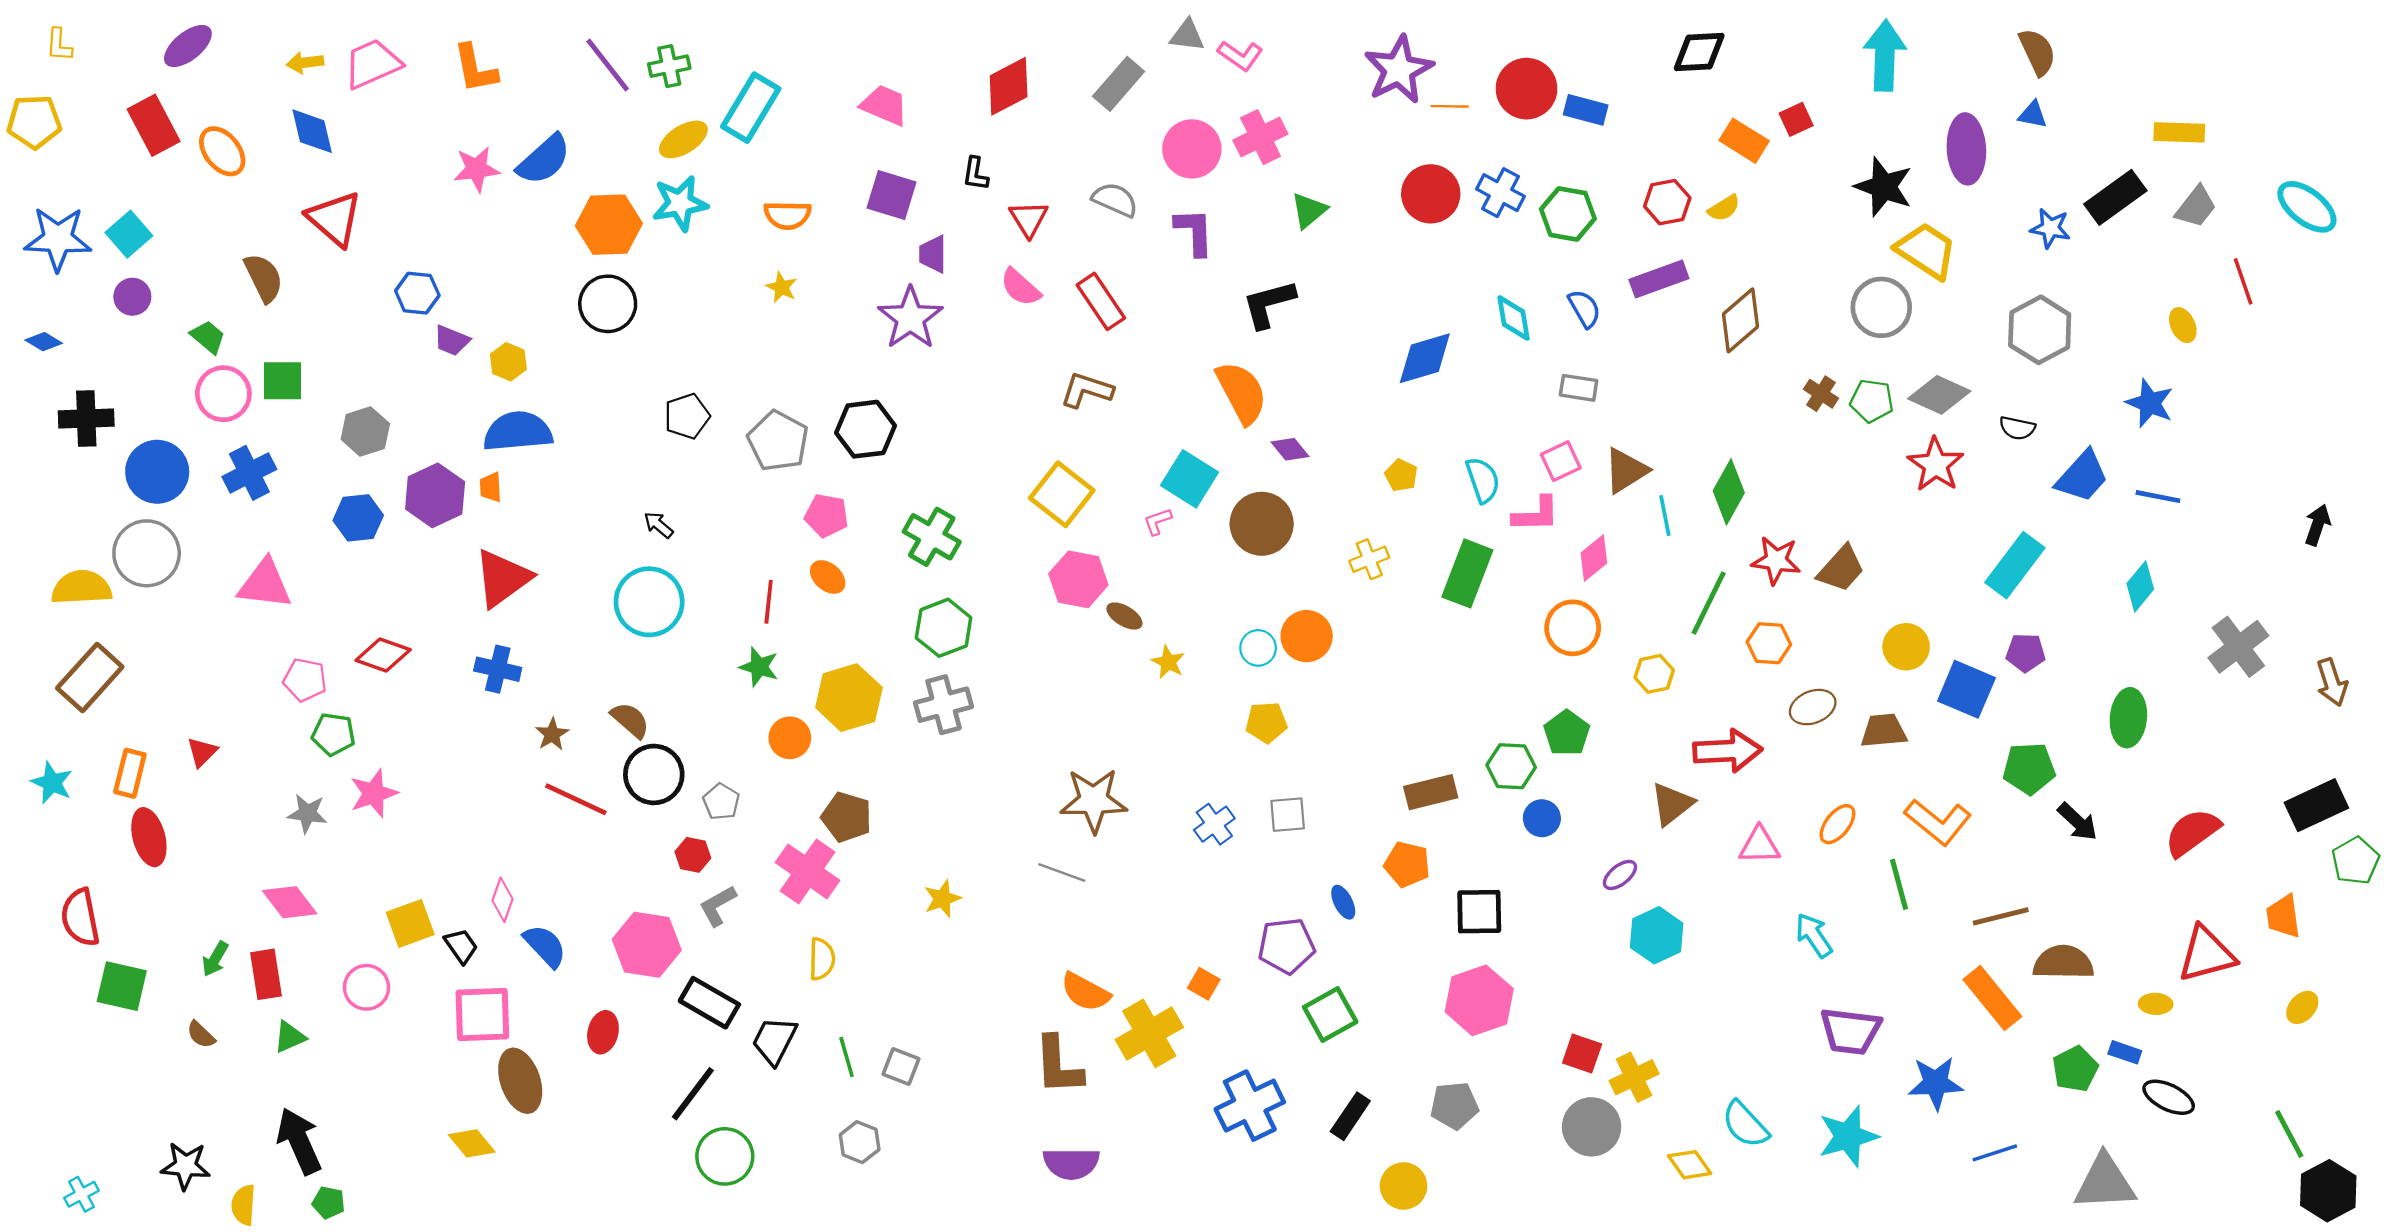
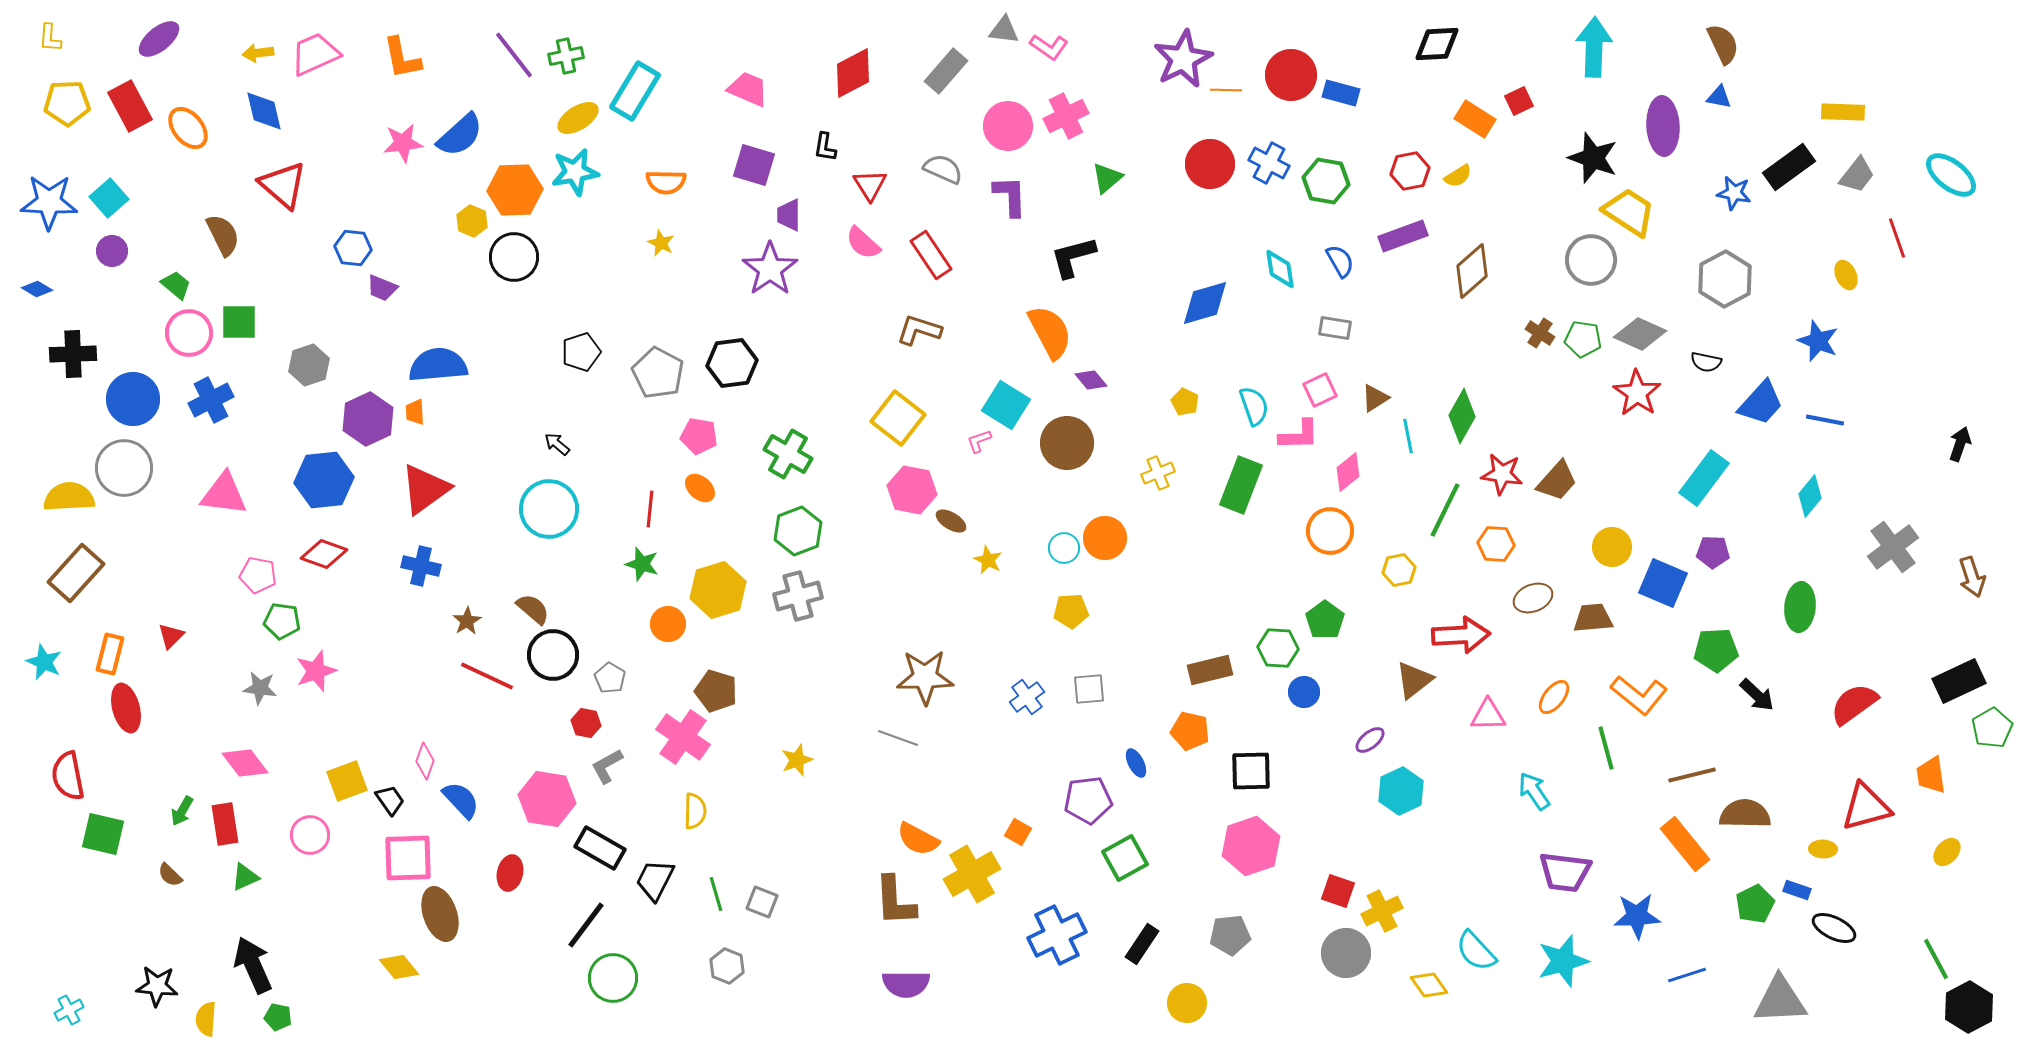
yellow pentagon: (34, 122) -> (67, 103), moved
yellow hexagon: (508, 362) -> (472, 221), moved
brown triangle: (1626, 471) -> (1375, 398), size x0.7
blue hexagon: (358, 518) -> (324, 480), moved, size x1.4

